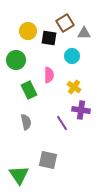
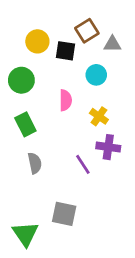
green rectangle: (29, 90) -> (25, 124), moved

